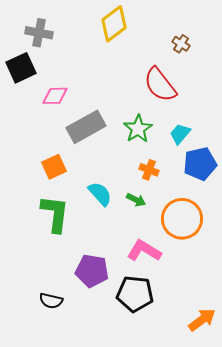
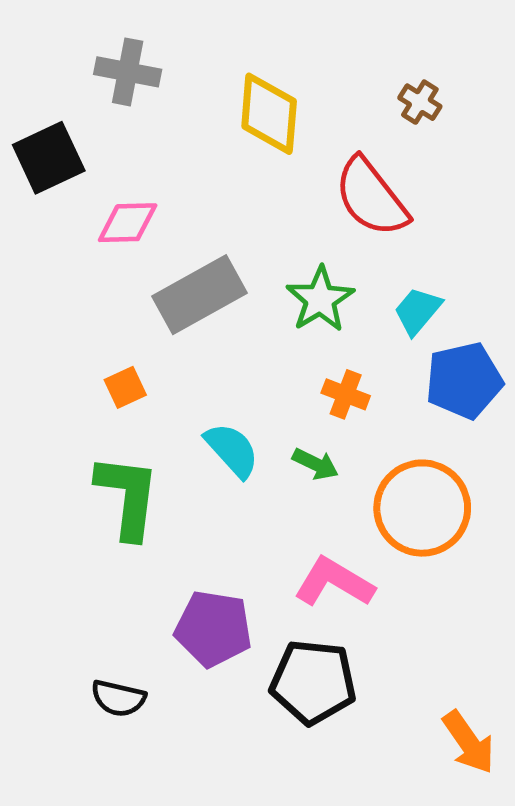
yellow diamond: (114, 24) -> (269, 114), moved, turned -48
gray cross: (39, 33) -> (128, 72), moved
orange square: (54, 167) -> (125, 387), size x0.7
orange arrow: (202, 320) -> (469, 742), turned 92

